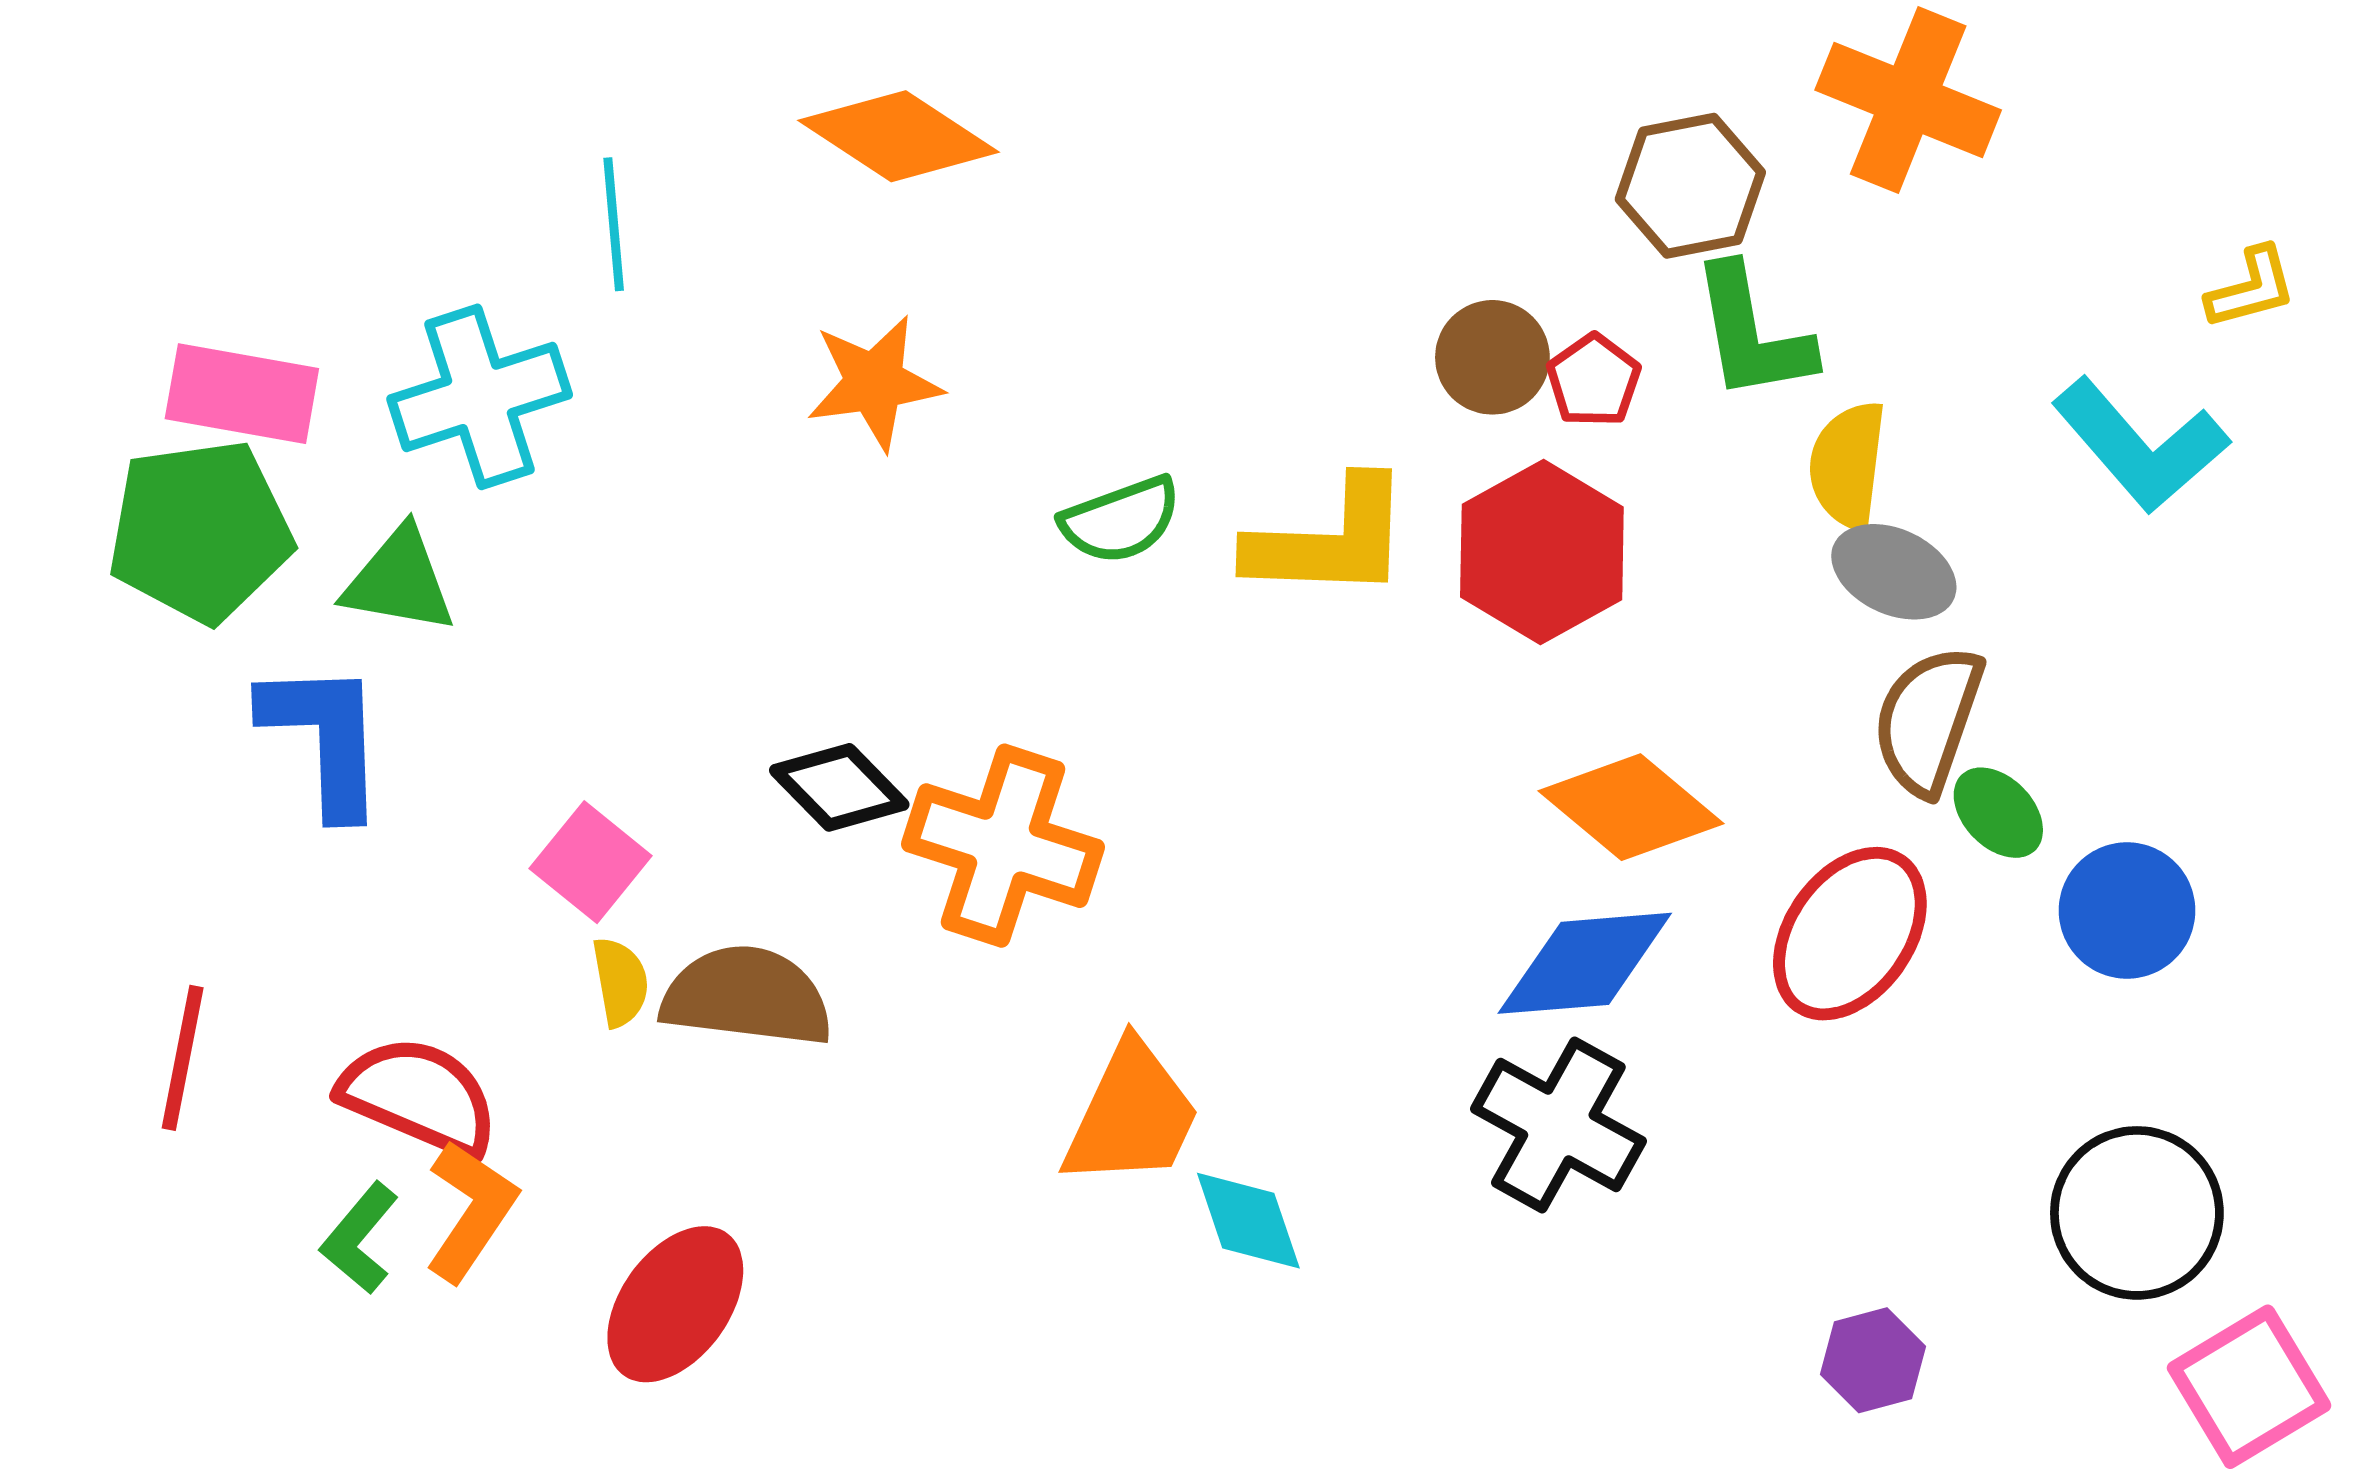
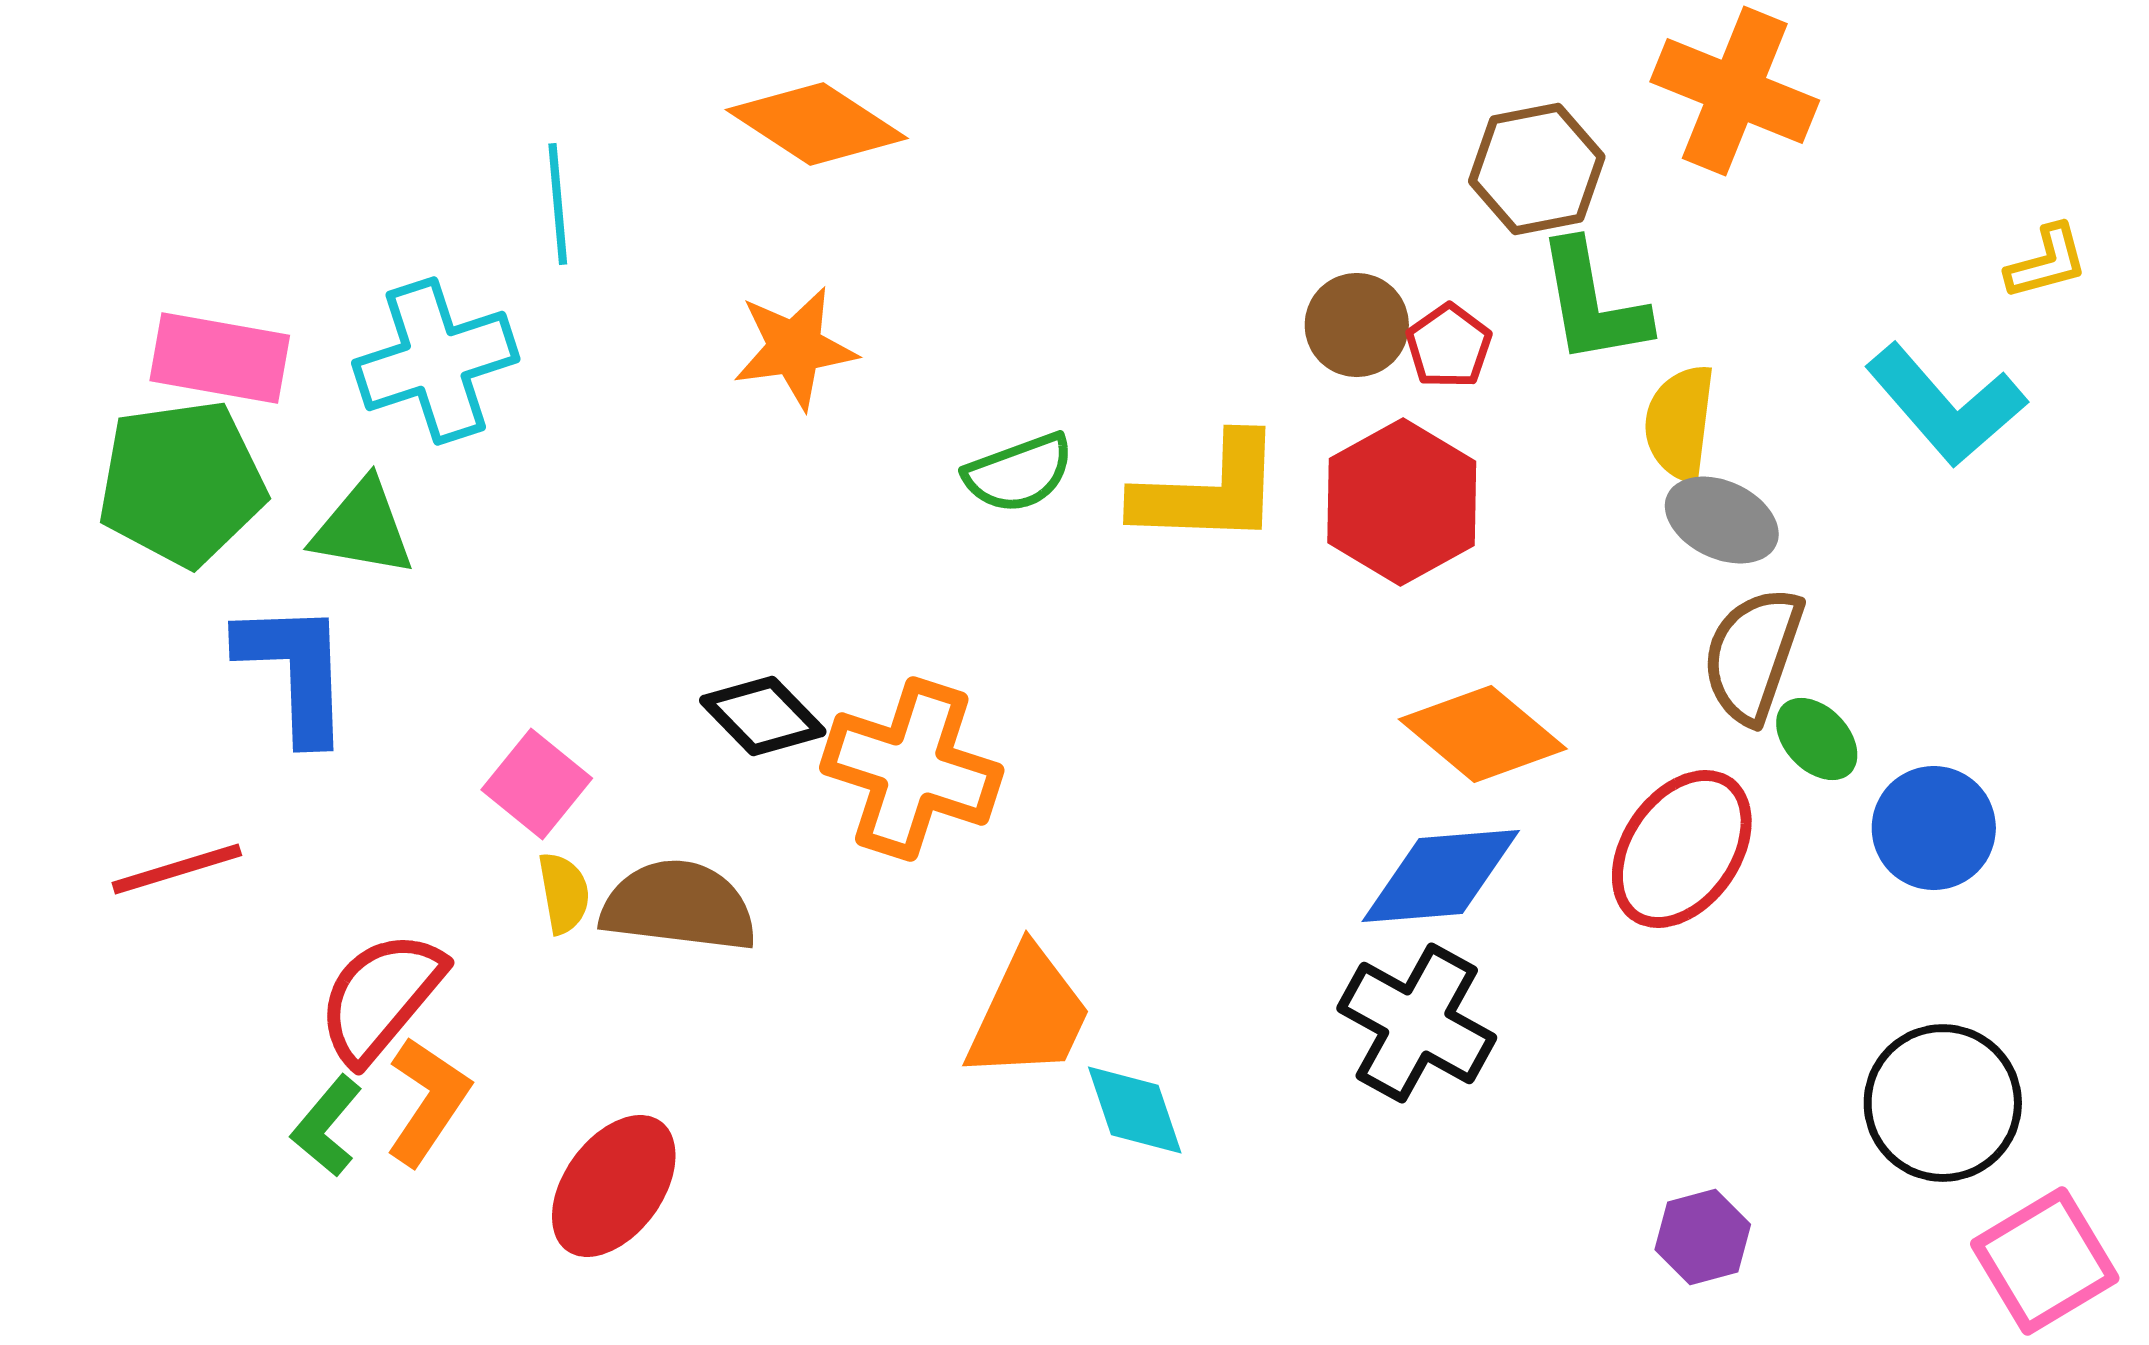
red line: (183, 1058) -> (177, 869), moved, turned 62
red semicircle: (419, 1096) -> (381, 997), turned -73

